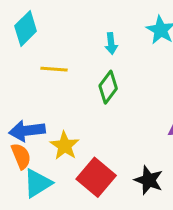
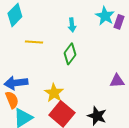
yellow star: (65, 146) -> (54, 93), moved

